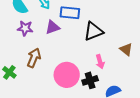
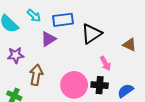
purple star: (25, 28) -> (16, 55), moved
black cross: (90, 80) -> (100, 85), turned 35

